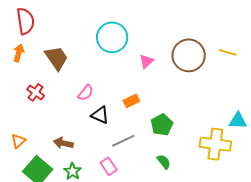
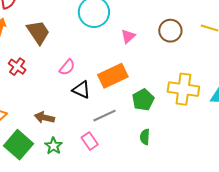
brown circle: (189, 55) -> (170, 31), size x0.7
orange rectangle: (131, 101) -> (113, 76), size x1.8
yellow cross: (215, 144) -> (183, 89), moved
green semicircle: (164, 162) -> (145, 137), turned -140

